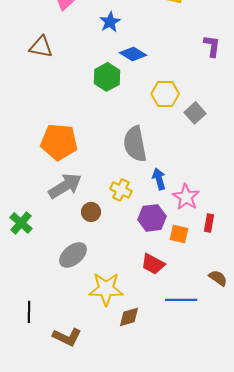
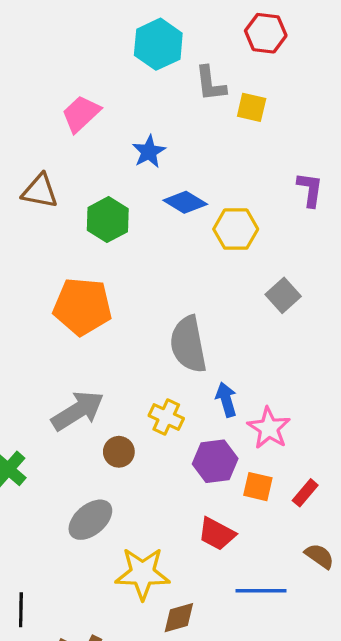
green hexagon: (107, 77) -> (108, 220), moved
yellow hexagon: (165, 94) -> (236, 229), moved
orange pentagon: (59, 142) -> (83, 306), moved
red rectangle: (209, 223) -> (305, 493), moved, turned 30

